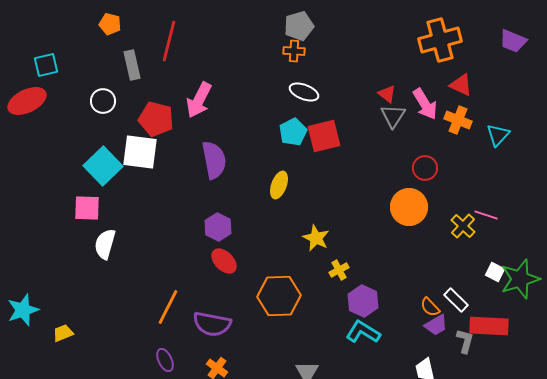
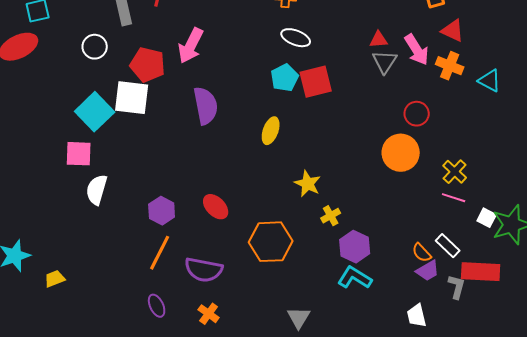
red triangle: (387, 94) -> (379, 40), turned -42
cyan triangle: (498, 135) -> (490, 81), turned -45
pink line: (486, 215) -> (454, 198), moved
purple hexagon: (218, 227) -> (162, 211), moved

